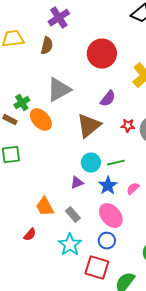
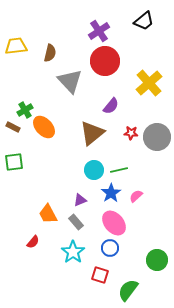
purple cross: (59, 18) -> (99, 31), moved
gray triangle: (59, 90) -> (70, 81), moved, turned -44
purple triangle: (77, 183) -> (80, 200), moved
red square: (97, 268) -> (100, 275), size x0.7

